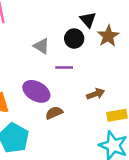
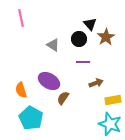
purple line: (64, 67) -> (83, 62), moved
brown semicircle: (54, 113) -> (63, 98), turned -32

